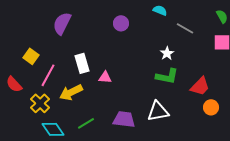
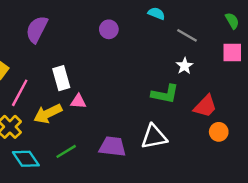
white star: (167, 53) -> (185, 66), moved
pink triangle: (105, 77) -> (78, 101), moved

